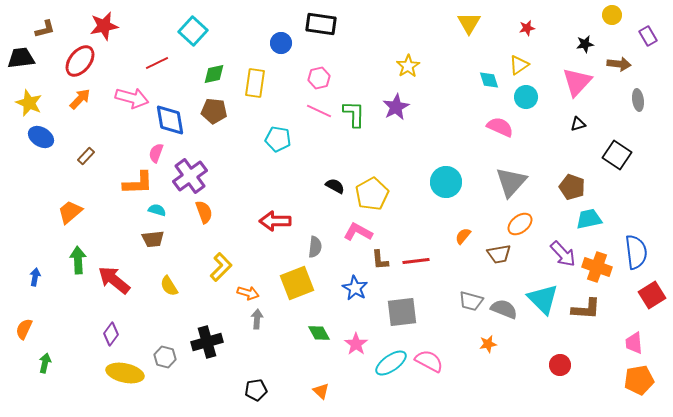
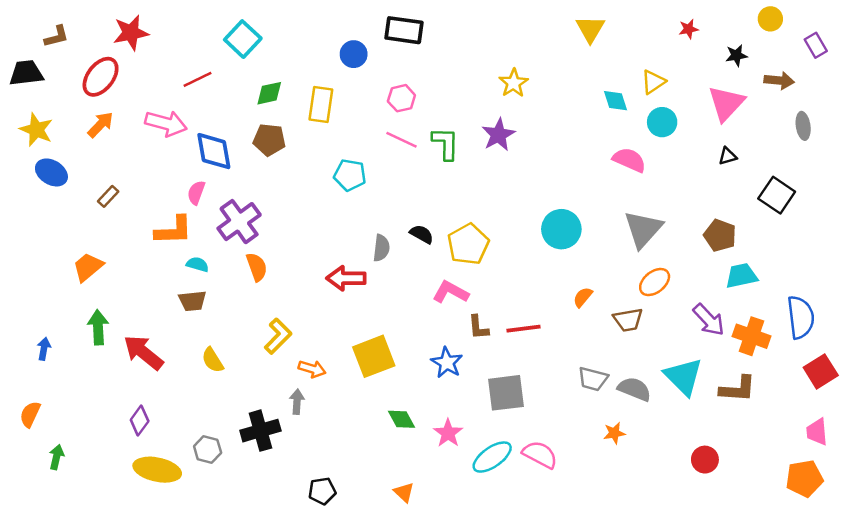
red star: (527, 28) -> (689, 29), moved
gray semicircle: (315, 247) -> (381, 248), moved
gray arrow: (257, 319) -> (297, 402), moved
pink trapezoid: (634, 343) -> (817, 432), moved

